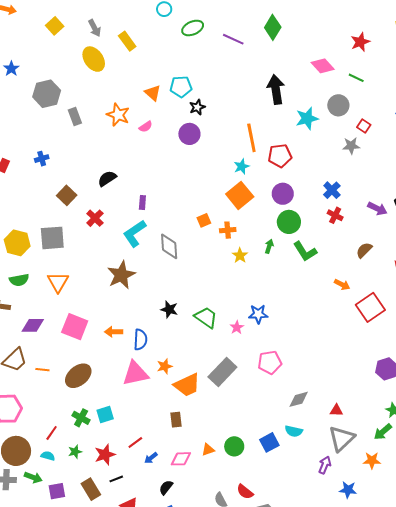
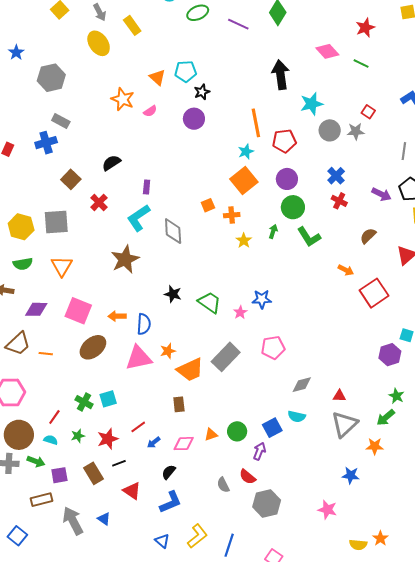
gray circle: (338, 105) -> (330, 130), moved
gray rectangle: (75, 117) -> (61, 121), moved, turned -42
blue cross: (42, 159) -> (46, 143), size x1.5
brown ellipse: (78, 376) -> (93, 347), moved
purple arrow: (325, 465) -> (259, 451), moved

